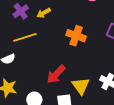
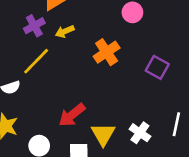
orange cross: (76, 36) -> (107, 52), moved, turned 30
yellow line: (25, 37) -> (36, 61), turned -35

